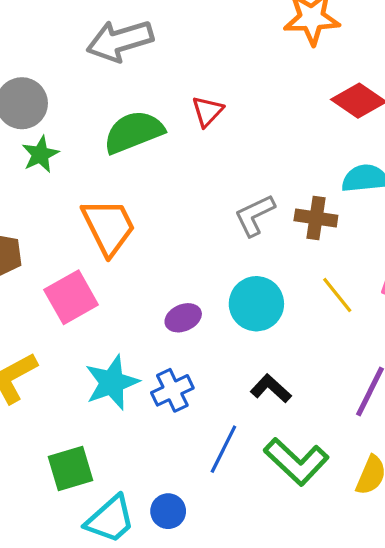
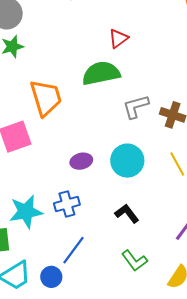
green semicircle: (134, 132) -> (101, 73), moved
cyan star: (112, 382) -> (26, 212), moved
blue line: (223, 449) -> (74, 250), moved
green L-shape: (296, 462) -> (134, 261), size x0.7

